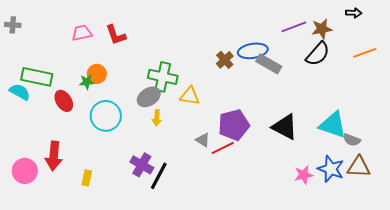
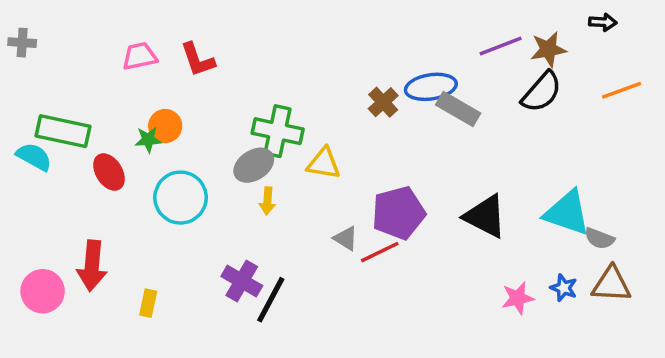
blue star: (331, 169) -> (564, 288), size x0.6

